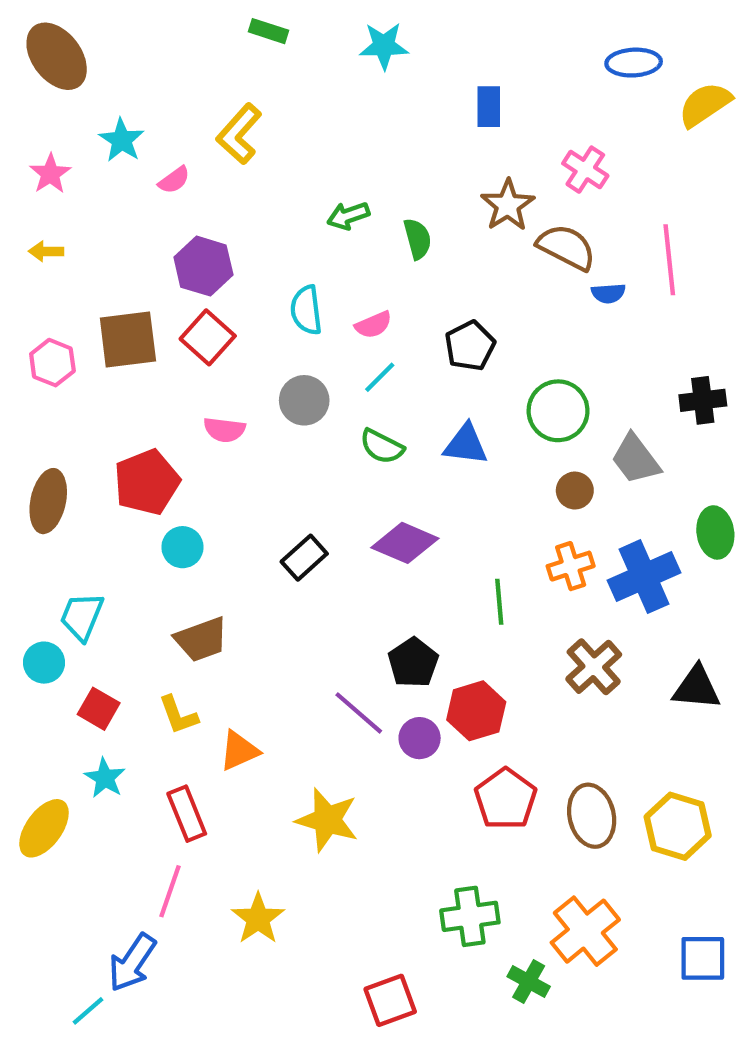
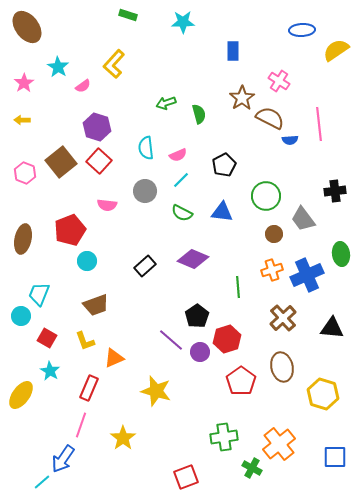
brown square: (128, 339) -> (61, 162), turned -32
red rectangle: (187, 814) -> (89, 388), turned 45
brown ellipse: (592, 816) -> (282, 367), moved

